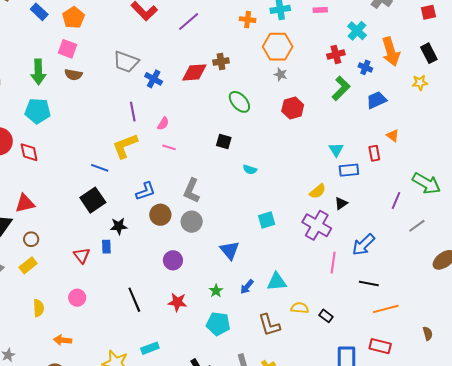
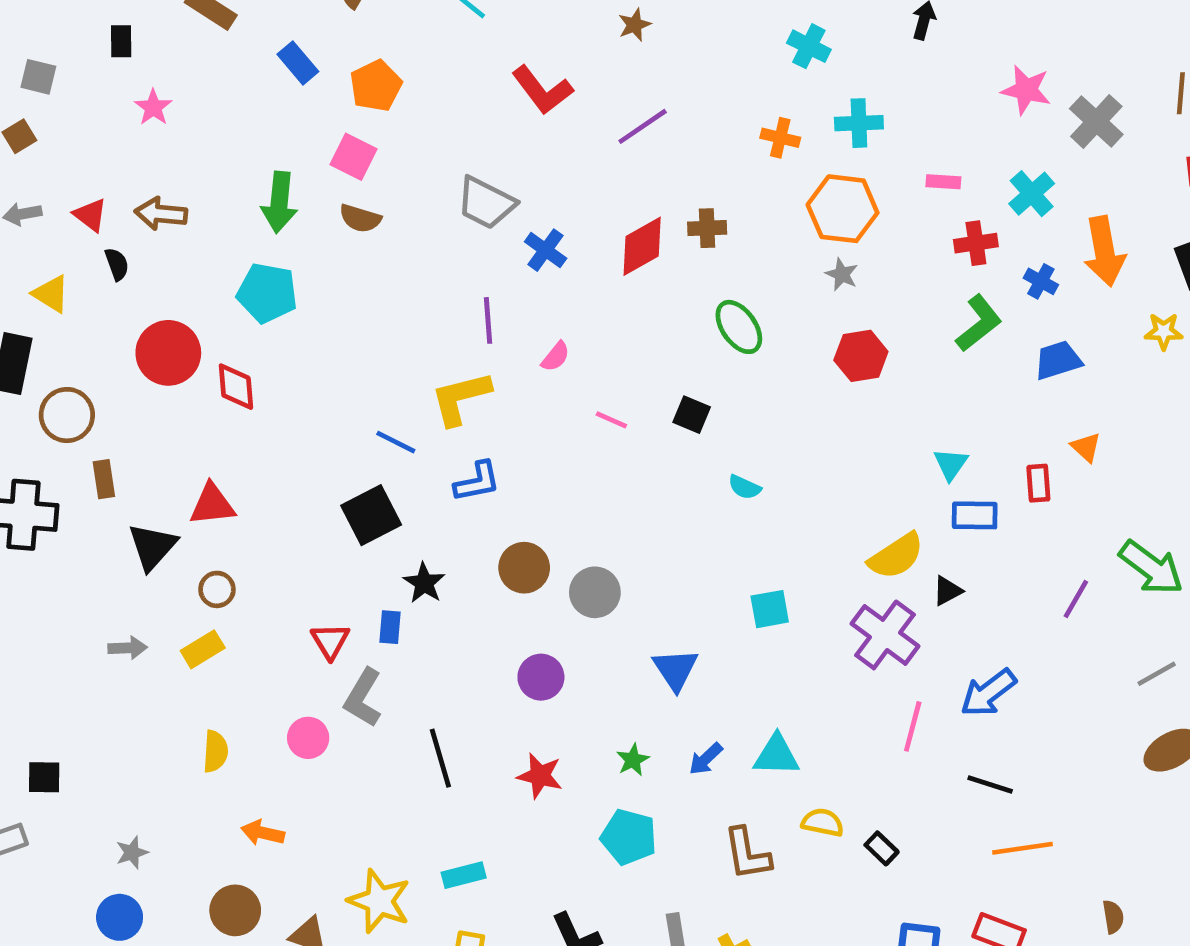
pink rectangle: (320, 10) -> (943, 182), moved
red diamond: (194, 72) -> (642, 246), turned -32
pink line: (169, 147) -> (611, 420), moved
blue L-shape: (146, 191) -> (477, 482), moved
gray L-shape: (192, 191) -> (363, 698), moved
yellow semicircle: (318, 191) -> (896, 556), size x1.4
black star: (119, 226) -> (424, 583), turned 30
gray line: (417, 226) -> (1157, 674), moved

